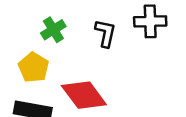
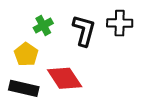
black L-shape: (105, 33) -> (84, 31), size x1.4

